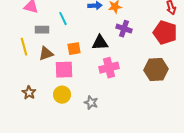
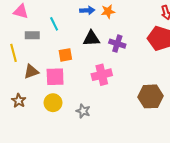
purple cross: (124, 29) -> (117, 44), moved
black triangle: (100, 43) -> (91, 38), moved
brown triangle: (46, 54) -> (31, 72), moved
brown hexagon: (156, 70) -> (151, 96), moved

